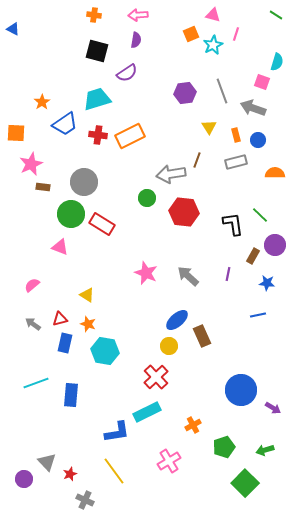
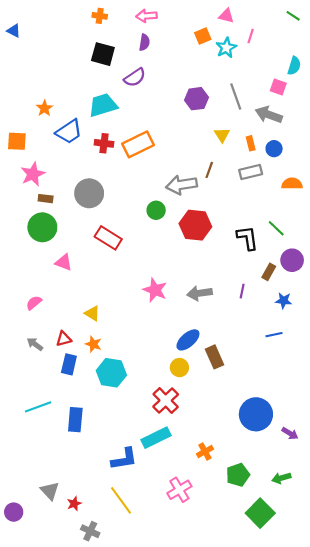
green circle: (71, 214) -> (42, 227), moved
gray arrow: (188, 276) -> (200, 293), turned -50
purple circle: (24, 479) -> (14, 512), moved

